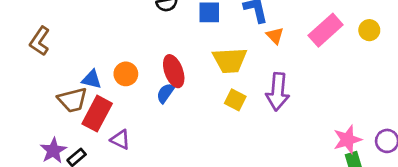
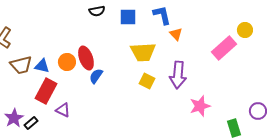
pink rectangle: (326, 30) -> (224, 48), moved
red ellipse: (174, 71) -> (86, 58), moved
brown trapezoid: (72, 100) -> (21, 65), moved
pink star: (347, 140) -> (200, 106), moved

